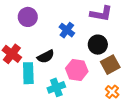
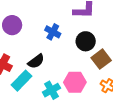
pink hexagon: (77, 70) -> (75, 82), moved
cyan rectangle: (28, 73) -> (22, 81), turned 55

